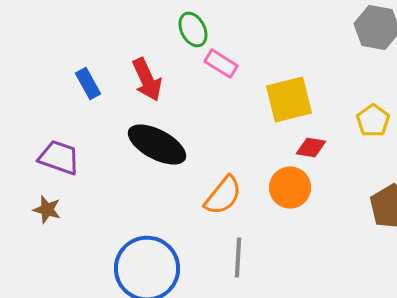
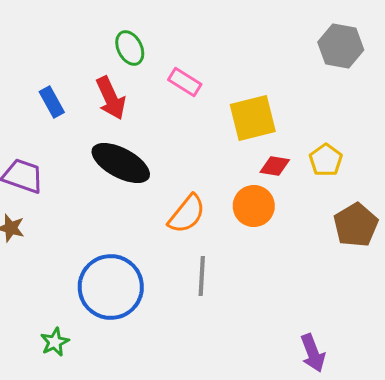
green ellipse: (193, 30) -> (130, 48), moved
yellow pentagon: (373, 121) -> (326, 160), moved

